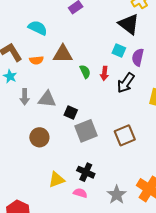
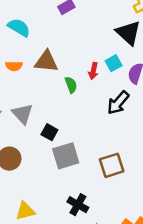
cyan square: (119, 50) -> (114, 63), turned 32
red arrow: (104, 73) -> (93, 71), moved
gray triangle: (47, 99) -> (23, 114), turned 36
black cross: (86, 172) -> (78, 205), moved

